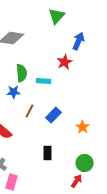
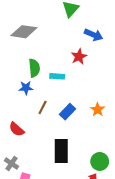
blue arrow: (79, 41) -> (93, 35), turned 90
orange star: (83, 127) -> (98, 110), moved
black rectangle: (48, 153) -> (61, 151), size x1.6

